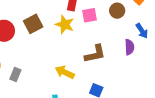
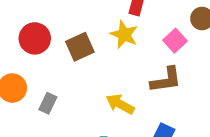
pink square: (90, 15) -> (175, 41), moved, turned -35
brown square: (33, 24) -> (80, 47), moved

